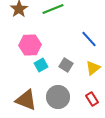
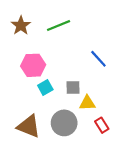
gray square: (66, 65) -> (73, 88), turned -32
yellow triangle: (93, 68) -> (87, 103), moved, turned 35

